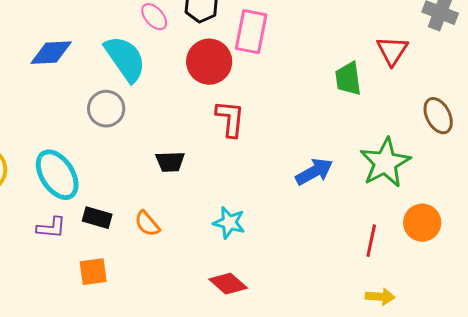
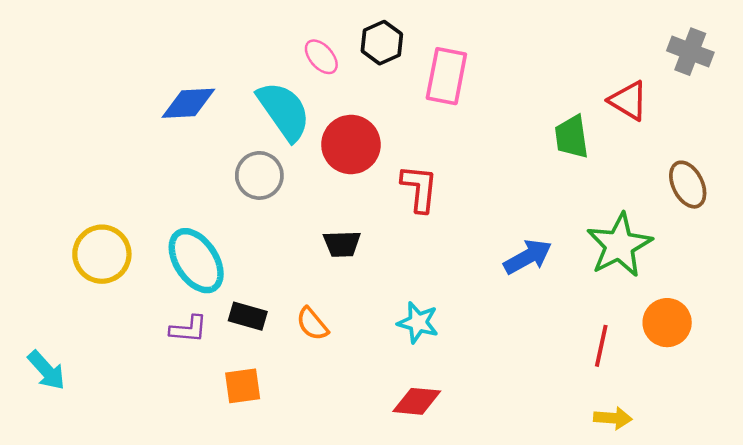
red triangle: (392, 51) -> (628, 101), turned -32
red circle: (209, 62) -> (351, 145), moved
red diamond: (228, 284) -> (417, 401), turned -36

